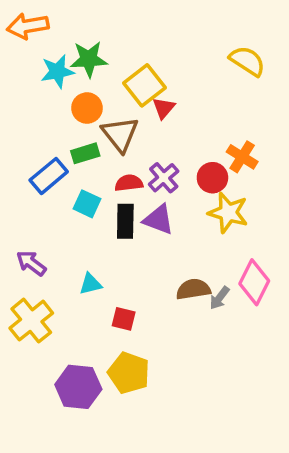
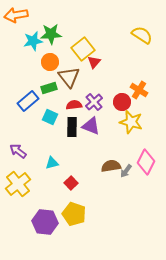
red square: (124, 319) -> (71, 183), turned 32

